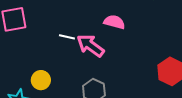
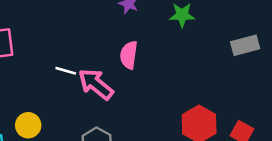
pink semicircle: (114, 22) -> (129, 55), turned -100

